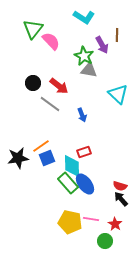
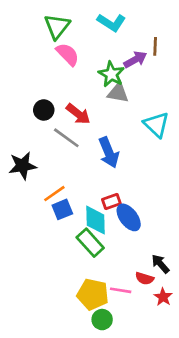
green triangle: (33, 29) -> (57, 26), moved
purple arrow: (102, 45) -> (135, 60), turned -90
blue arrow: (82, 115) -> (109, 152), size x1.6
black star: (18, 158) -> (23, 166), moved
blue ellipse: (85, 184) -> (129, 217), moved
red semicircle: (120, 186) -> (145, 278), moved
red star: (115, 224) -> (163, 297), moved
green circle: (105, 241) -> (102, 320), moved

